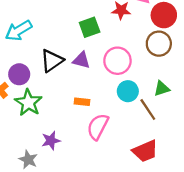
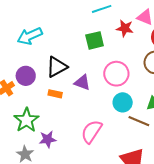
purple triangle: (81, 60) -> (82, 82), moved
orange rectangle: (82, 102) -> (55, 94), moved
green star: (28, 103) -> (26, 120), moved
brown line: (148, 109) -> (139, 121), turned -40

